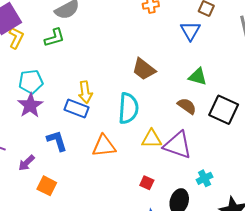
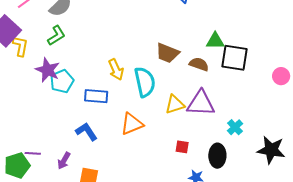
brown trapezoid: (144, 69) -> (167, 53), moved
green triangle: (198, 77) -> (215, 41), moved
cyan pentagon: (31, 82) -> (62, 81), moved
yellow arrow: (85, 92) -> (116, 69), moved
purple star: (30, 105) -> (48, 70), moved

